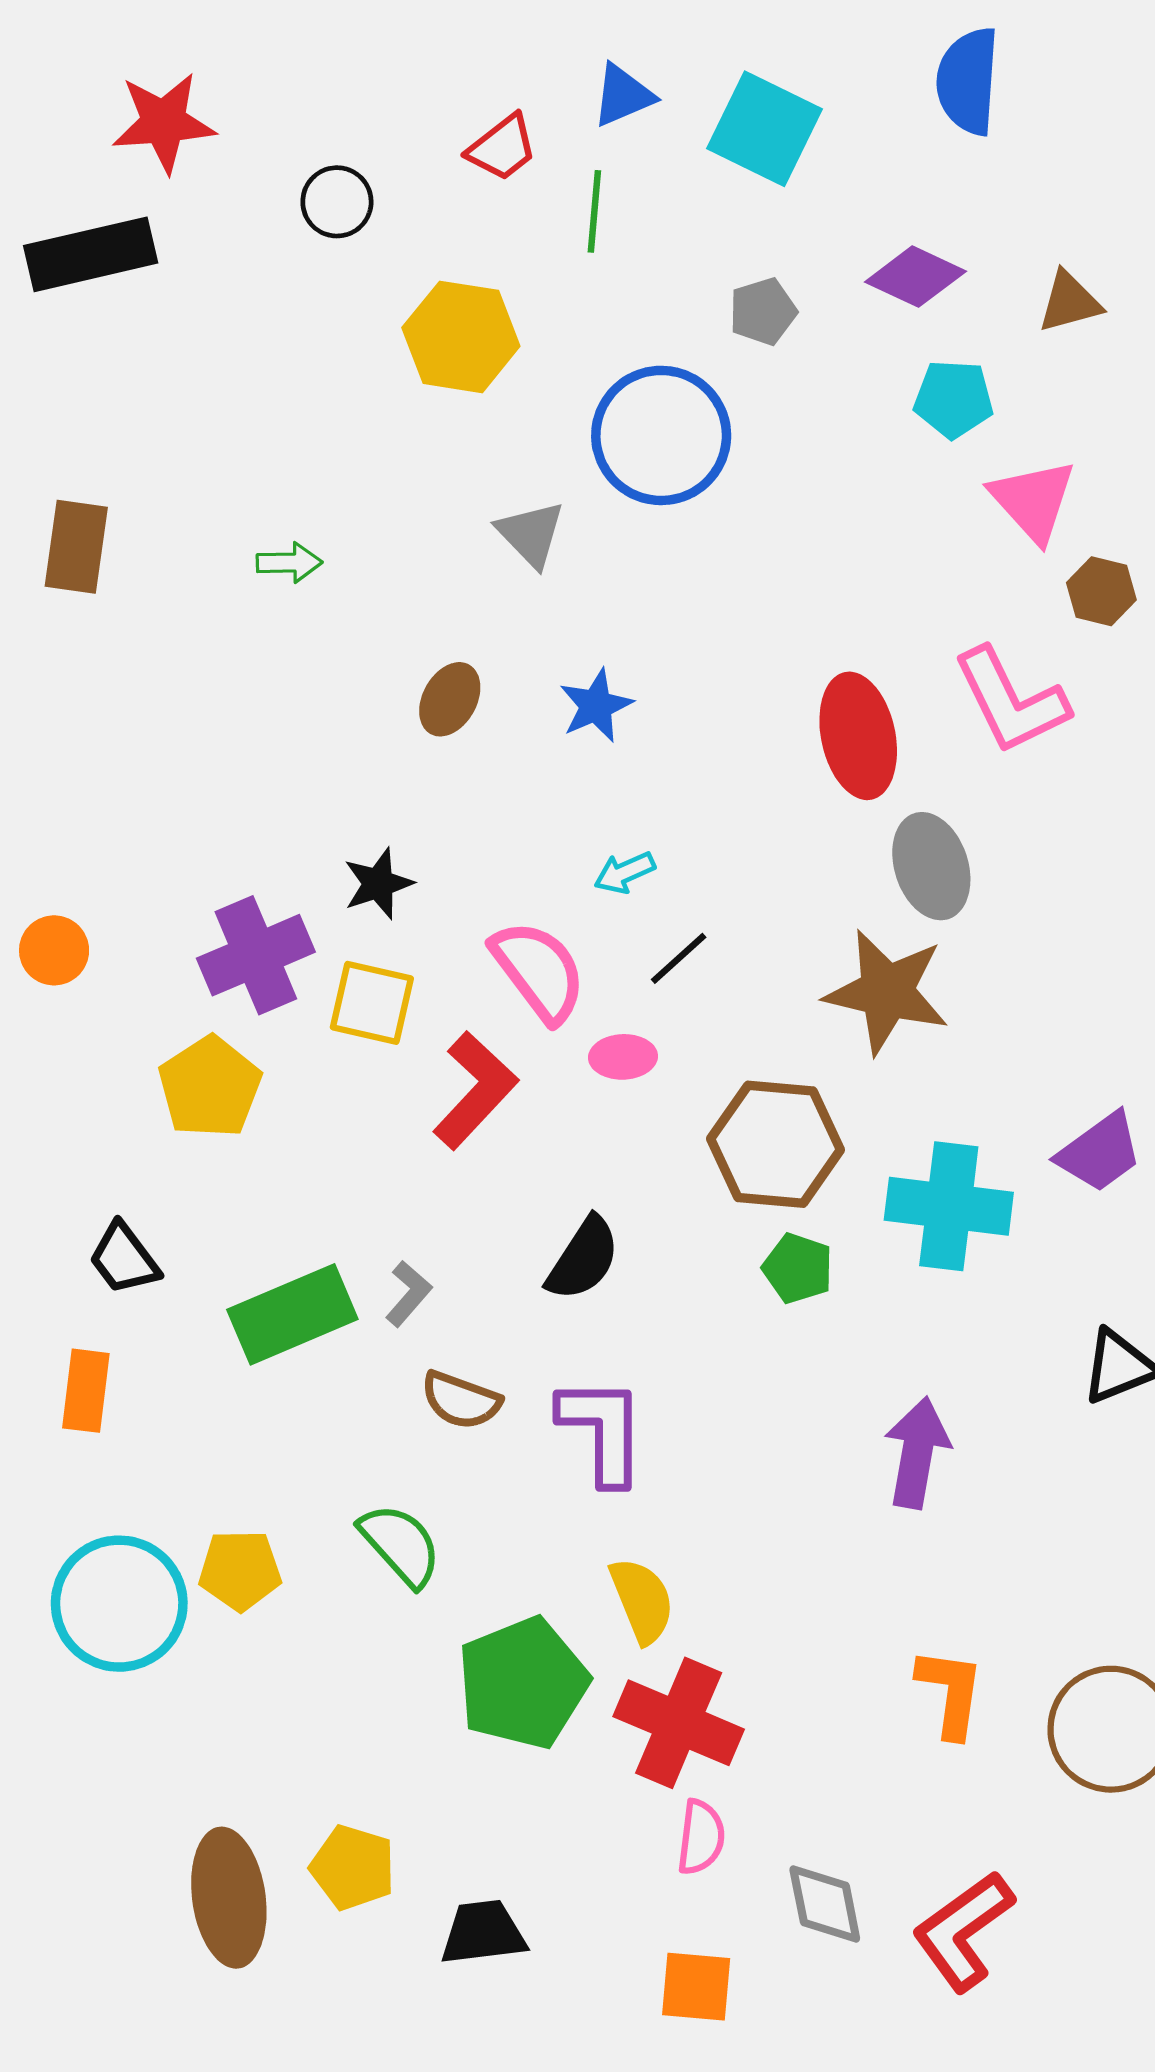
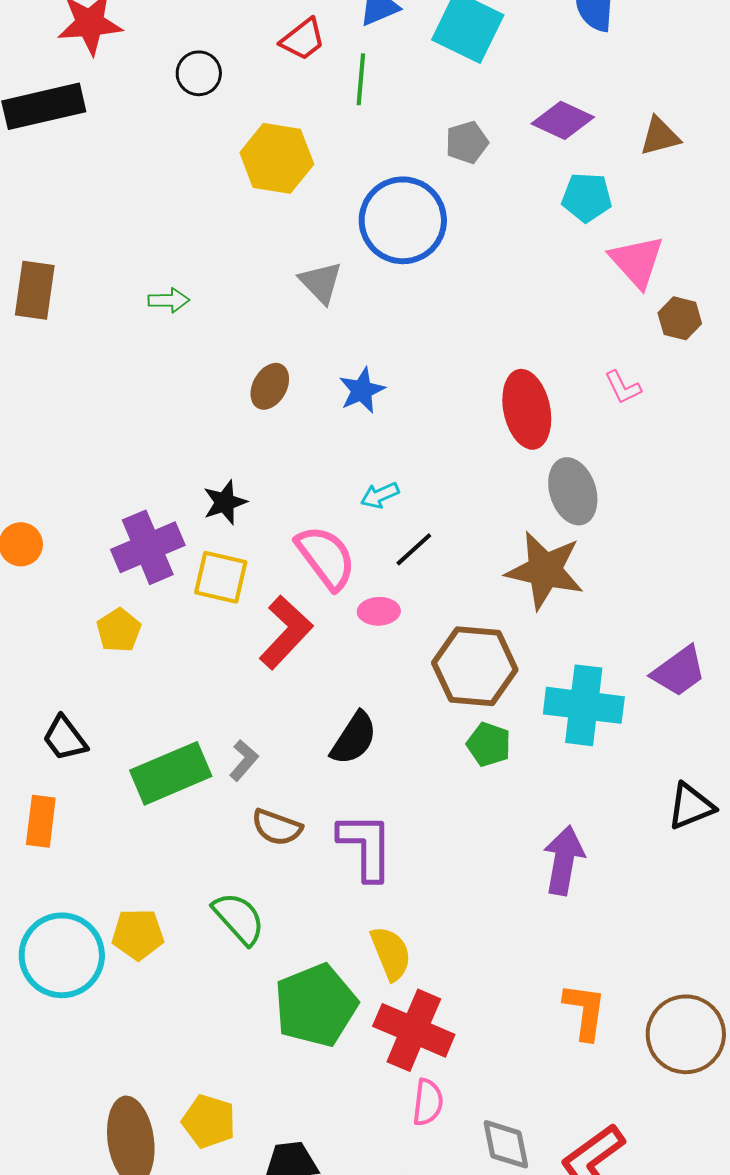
pink L-shape: (1011, 701) -> (623, 387), size x0.5
yellow pentagon: (210, 1087) -> (119, 630), size x0.7

